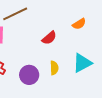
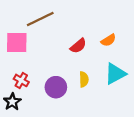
orange semicircle: (79, 24) -> (108, 40), moved

